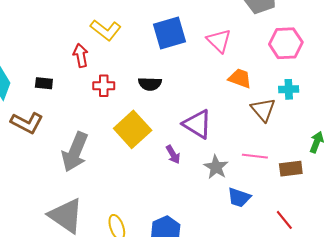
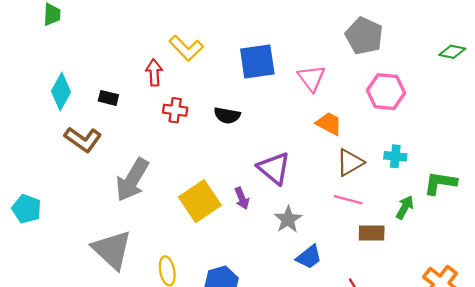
cyan cross: (289, 89) -> (395, 156), moved
brown triangle: (263, 110) -> (350, 162), turned 32
yellow square: (133, 129) -> (200, 201), moved
pink line: (255, 156) -> (348, 200), moved
blue trapezoid: (239, 197) -> (309, 257), turned -65

